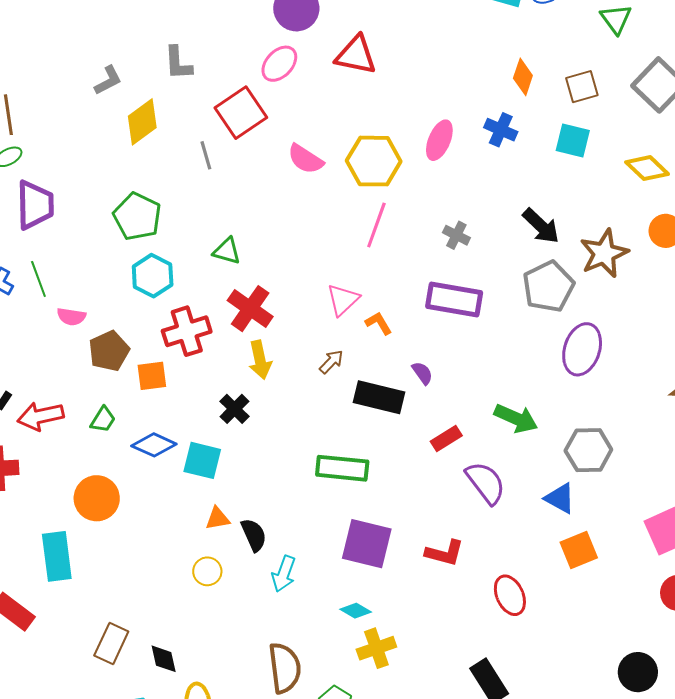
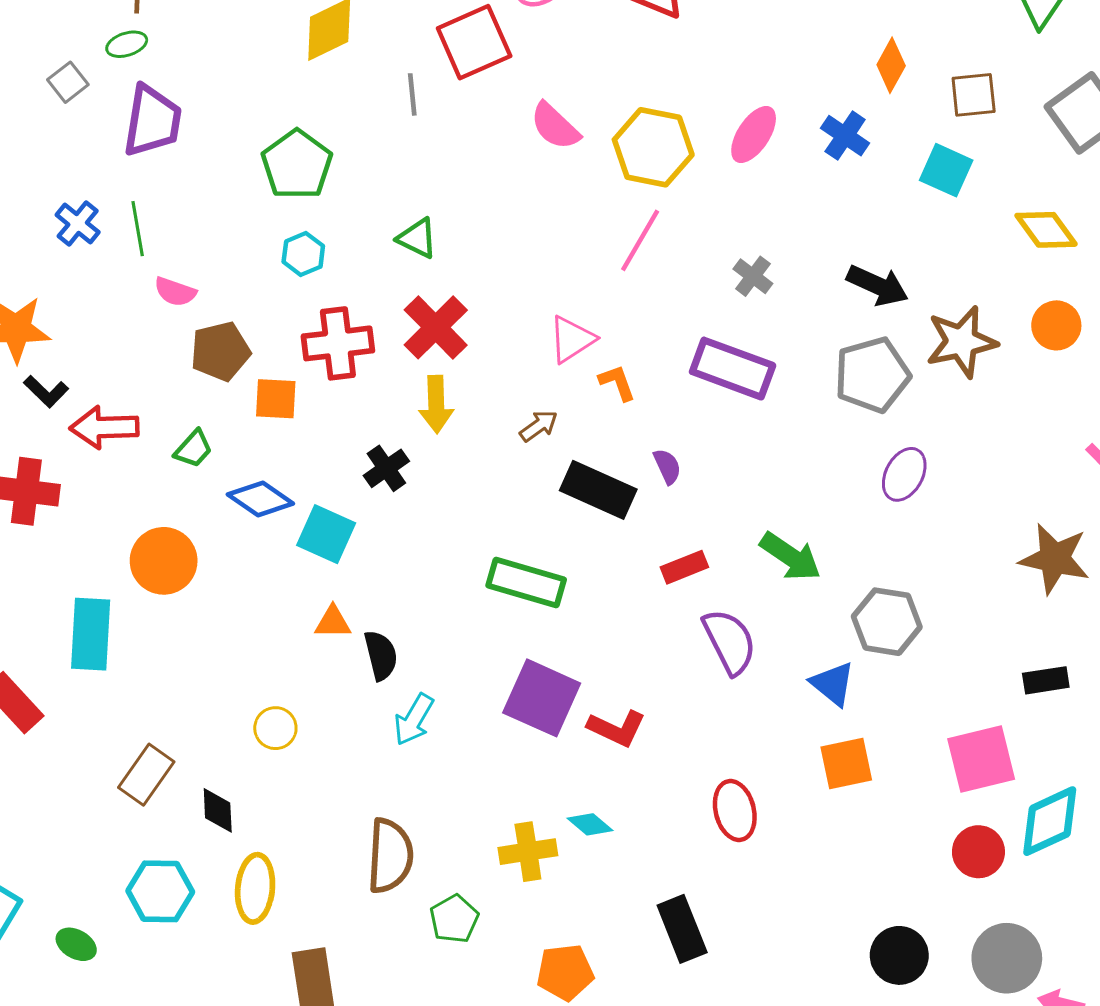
black arrow: (541, 226) -> (877, 285), turned -30
cyan hexagon: (153, 276) -> (303, 254), size x0.7
purple ellipse: (582, 349) -> (904, 474), size x0.7
red L-shape: (445, 553) -> (617, 728), moved
yellow circle: (207, 571) -> (275, 728), moved
cyan diamond: (356, 611) -> (590, 824), moved

